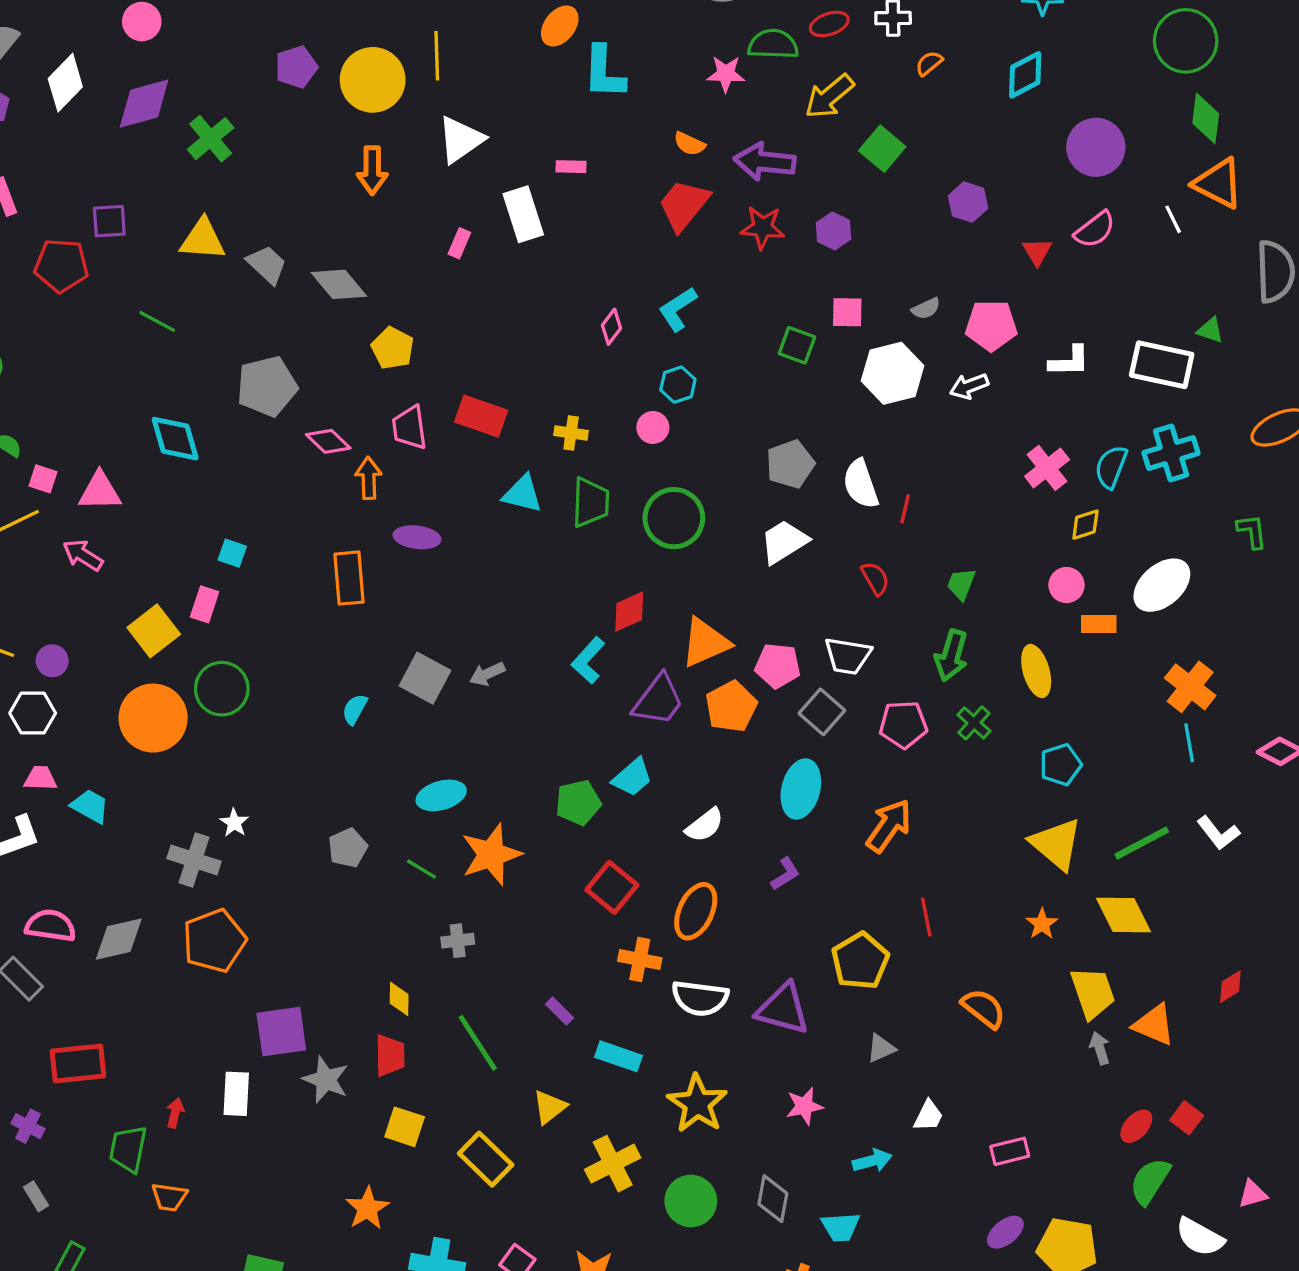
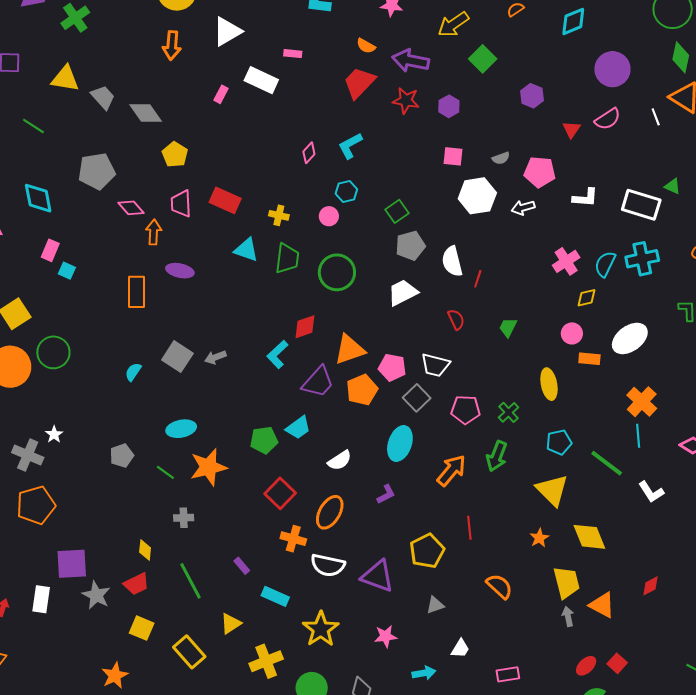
white rectangle: (523, 214) -> (261, 80), turned -52
green square: (797, 345) -> (397, 211), moved, turned 30
pink rectangle: (205, 604) -> (50, 250), moved
green arrow: (951, 655) -> (497, 456), moved
green line: (1142, 843) -> (607, 463), moved, turned 60
red trapezoid: (390, 1055) -> (136, 584), turned 60

